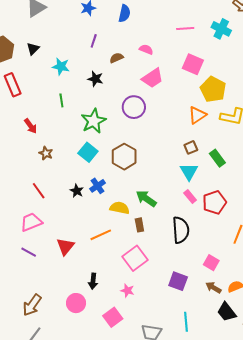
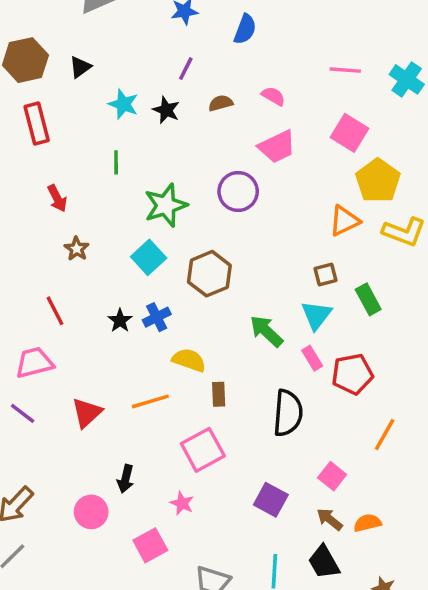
black star: (95, 79) -> (166, 110), moved
green arrow: (146, 199) -> (266, 331), moved
black trapezoid: (227, 312) -> (324, 562), moved

